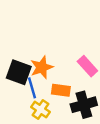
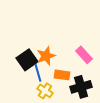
black square: (19, 72) -> (27, 60), turned 35

